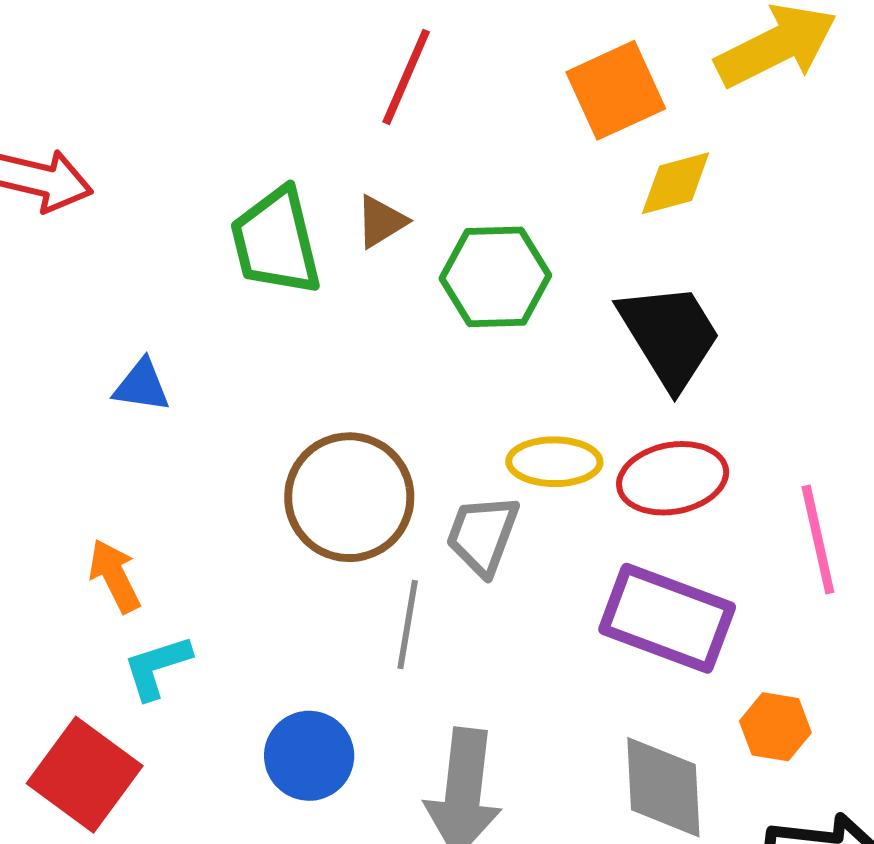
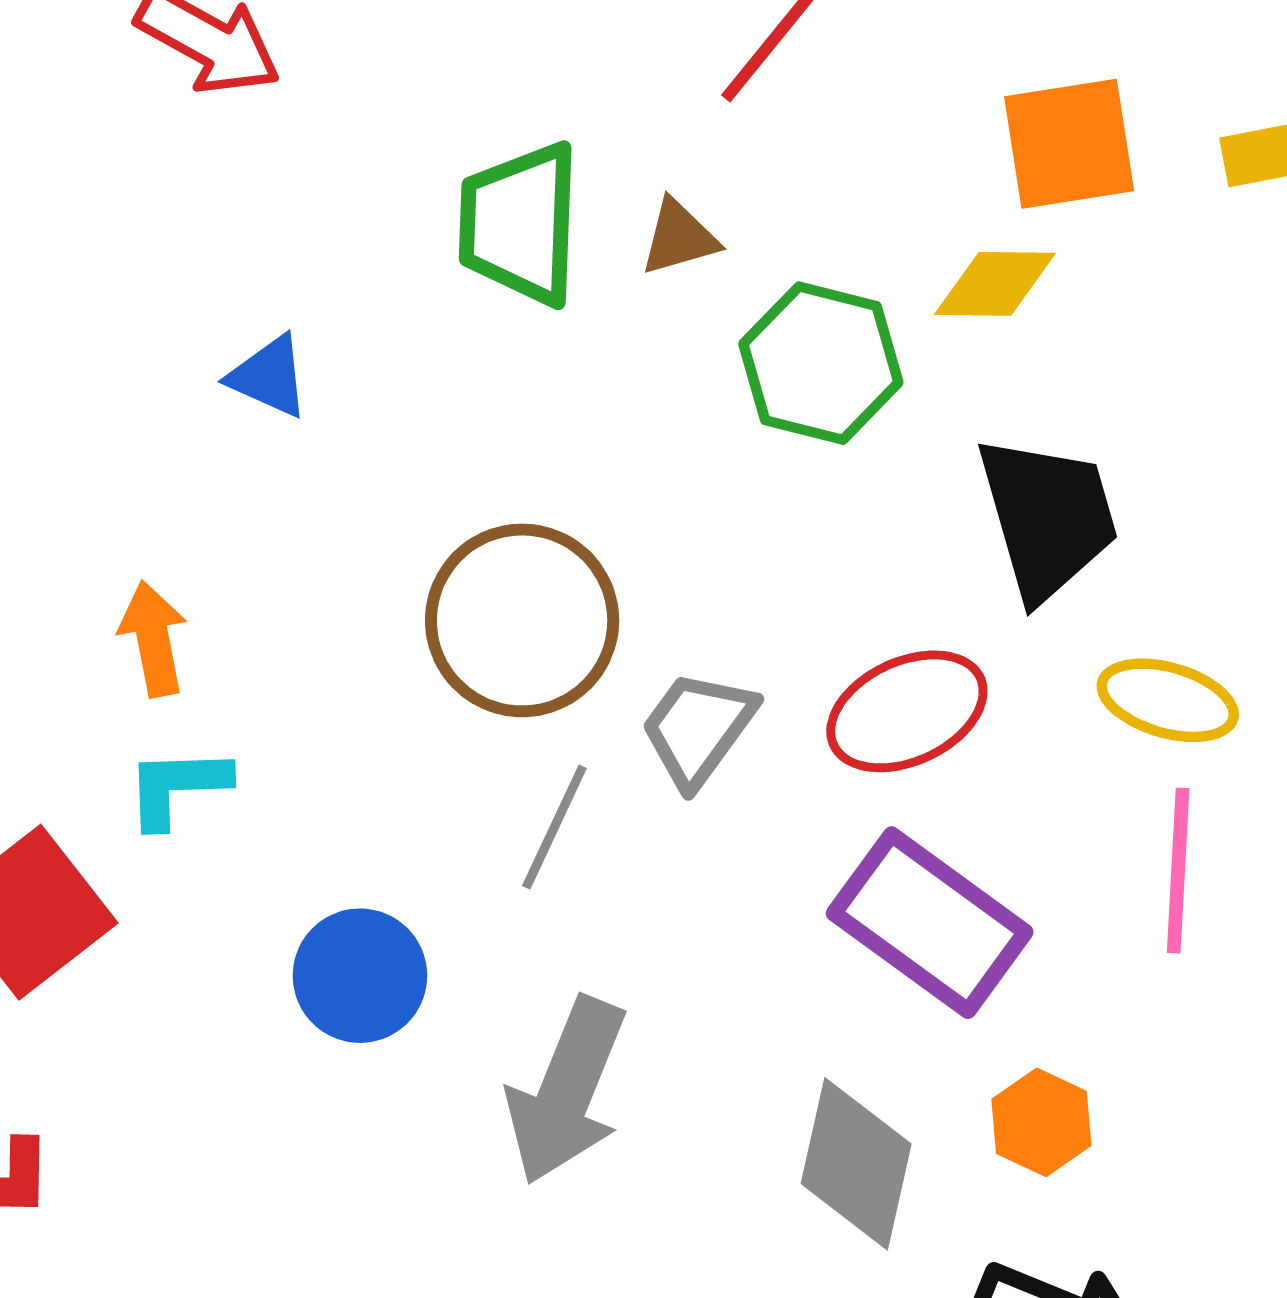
yellow diamond: (676, 183) -> (995, 284), moved
yellow ellipse: (554, 462) -> (1168, 700), moved
red ellipse: (673, 478) -> (907, 711), moved, turned -30

